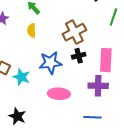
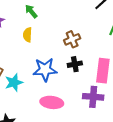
brown cross: (74, 32) -> (72, 39), size x0.7
cyan star: (21, 77) -> (14, 82), turned 30

